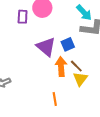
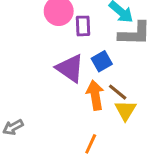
purple rectangle: (23, 17) -> (83, 26), moved
orange line: (55, 99) -> (91, 144), turned 40

